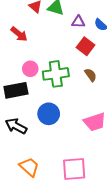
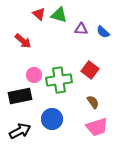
red square: (85, 46) -> (90, 70), moved
brown semicircle: (91, 75) -> (93, 102), moved
black arrow: (16, 126) -> (20, 131), turned 125

